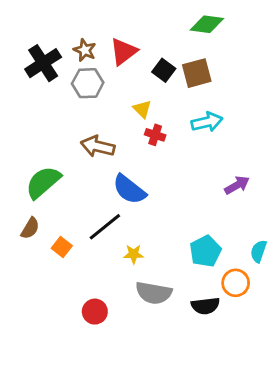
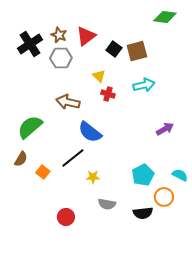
green diamond: (207, 24) -> (165, 17), moved
cyan semicircle: (259, 251) -> (180, 175), turned 98
gray semicircle: (154, 293) -> (107, 204), size x0.7

